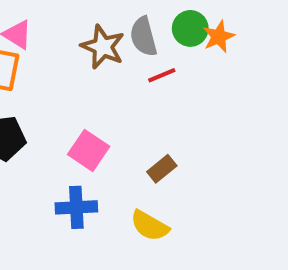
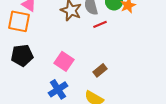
blue cross: (76, 207) -> (58, 89), turned -30

